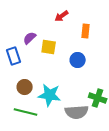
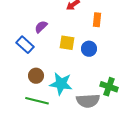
yellow square: (49, 47) -> (67, 43), moved
blue rectangle: (14, 56) -> (25, 45), turned -30

